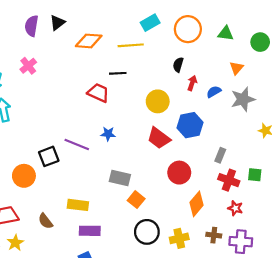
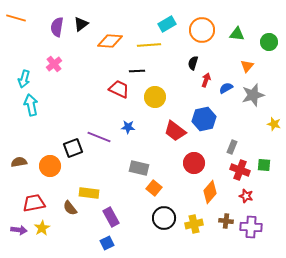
yellow circle: (158, 101) -> (155, 97), moved
yellow rectangle: (78, 205) -> (89, 193), moved
purple rectangle: (90, 231) -> (111, 217), turned 60

